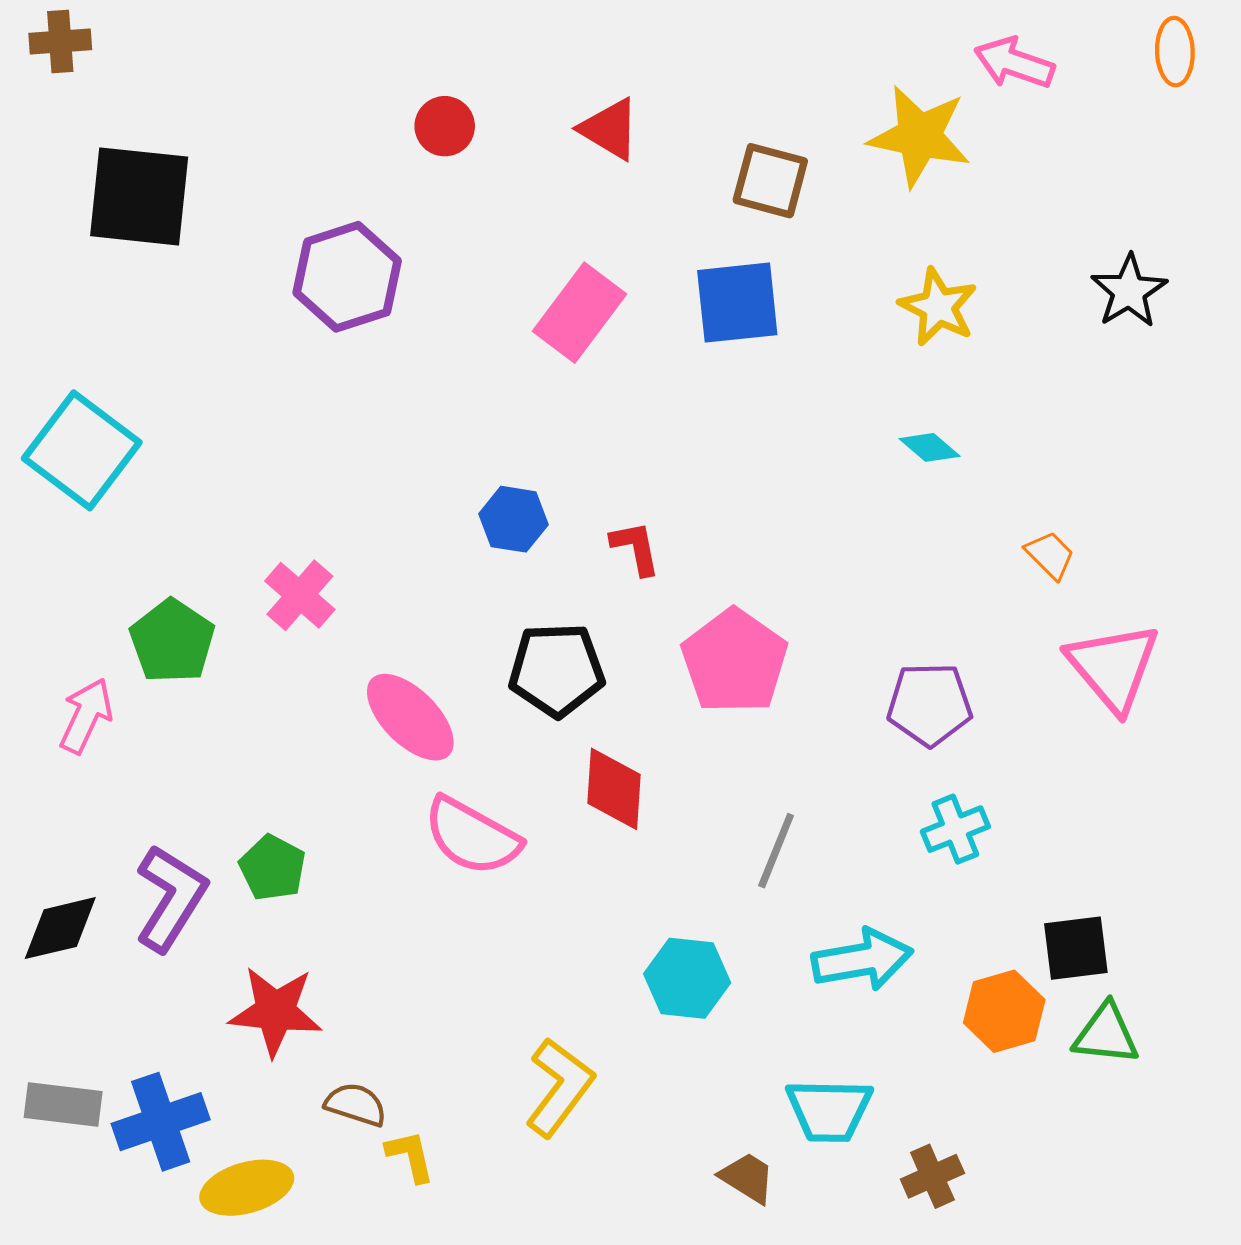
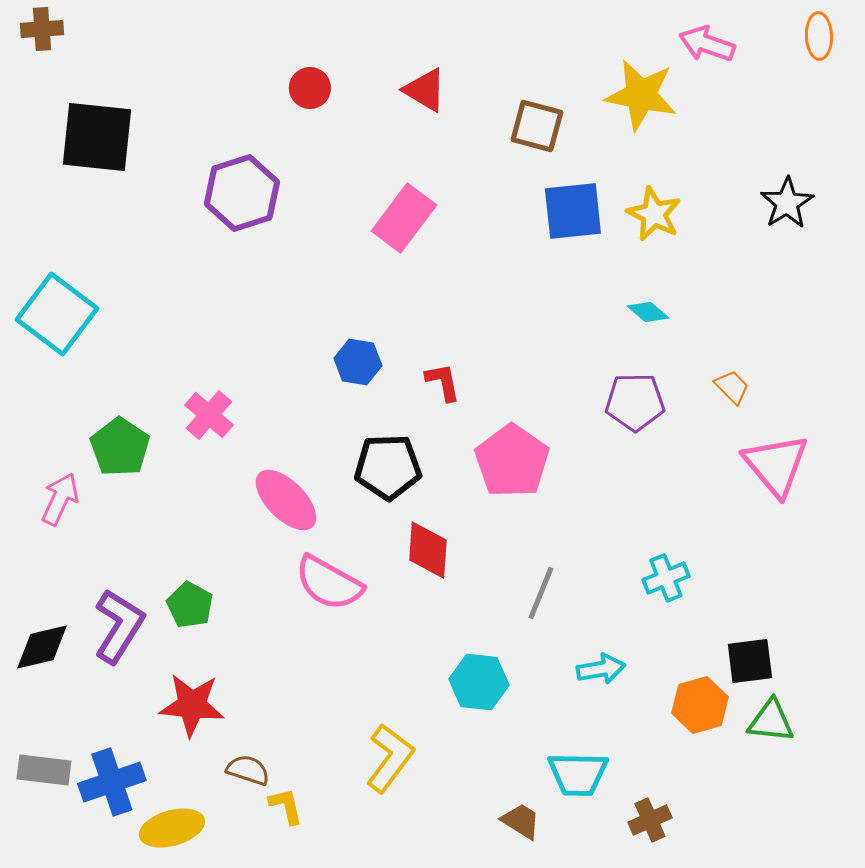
blue square: (737, 303) -> (573, 211), moved
purple pentagon: (930, 704) -> (635, 402), moved
cyan arrow: (862, 960) -> (601, 669), size x0.7

